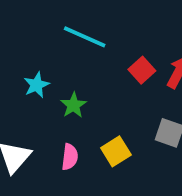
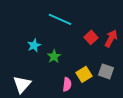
yellow square: (116, 151) -> (84, 74), moved
pink semicircle: (70, 157) -> (67, 84), moved

